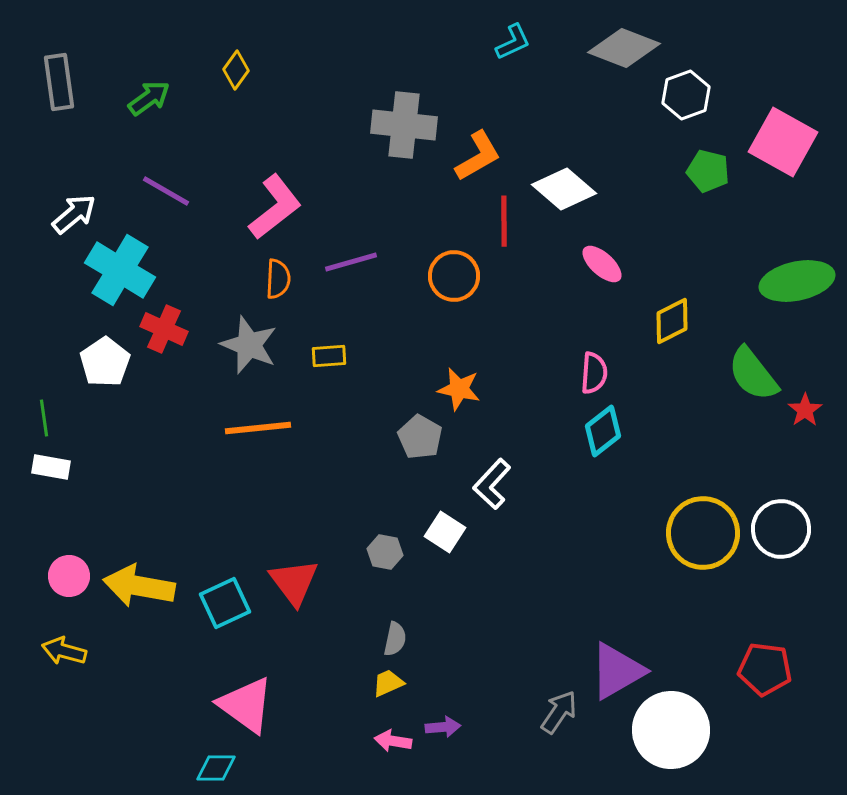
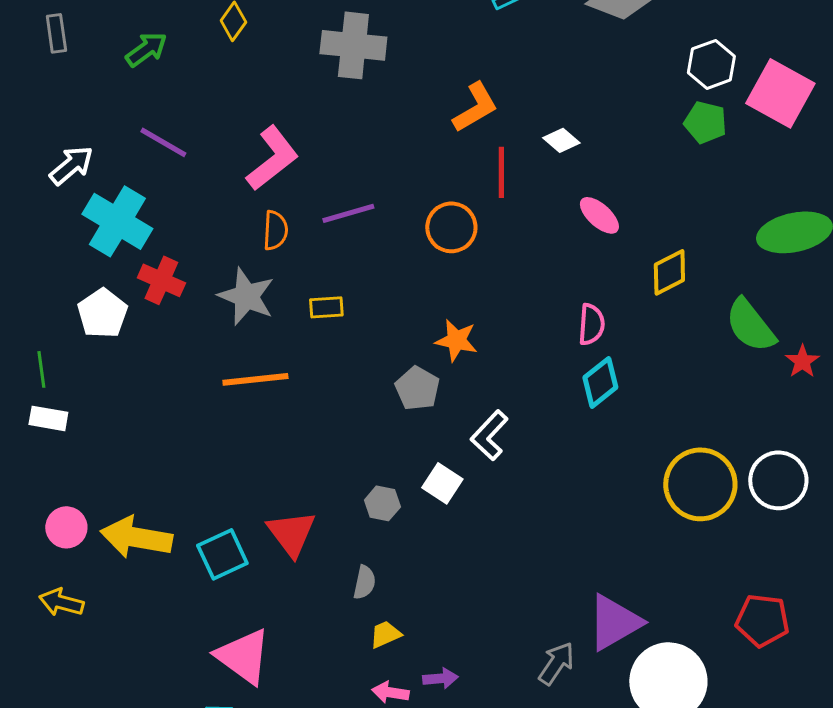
gray rectangle: (59, 82) -> (56, 33), size x0.7
white hexagon: (686, 95) -> (711, 64), moved
gray cross: (404, 125) -> (353, 45), moved
white diamond: (564, 189) -> (561, 140), size x0.6
gray semicircle: (395, 639) -> (364, 582), moved

